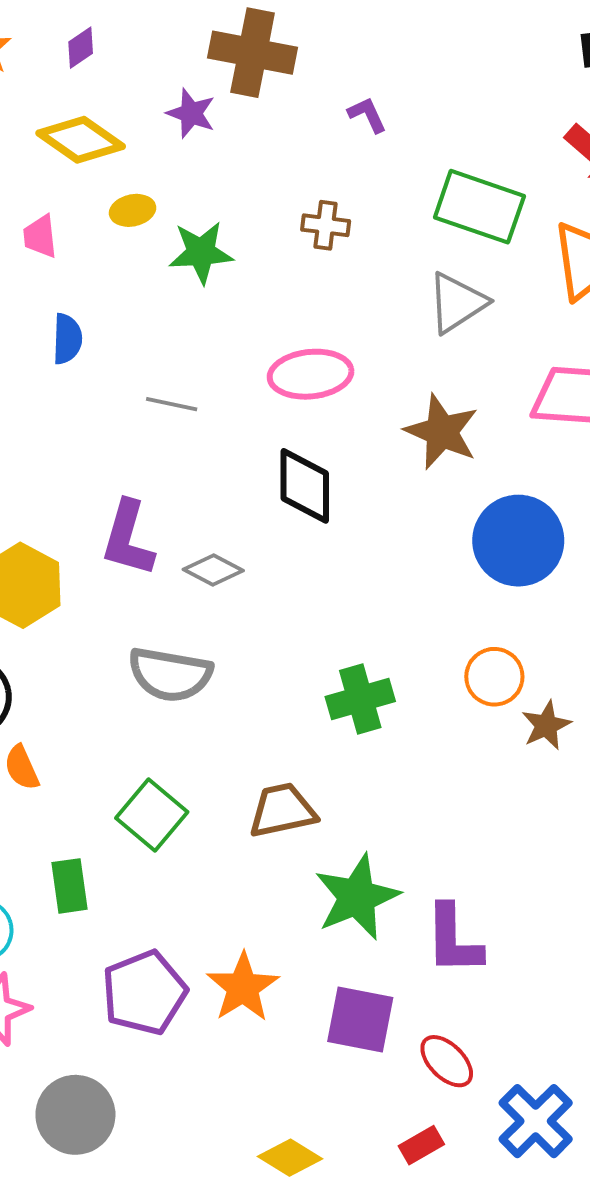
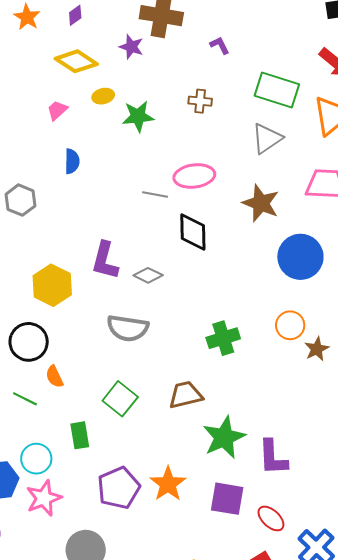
pink trapezoid: (40, 236) -> (57, 110), turned 55
gray line: (172, 404) -> (155, 195), moved

